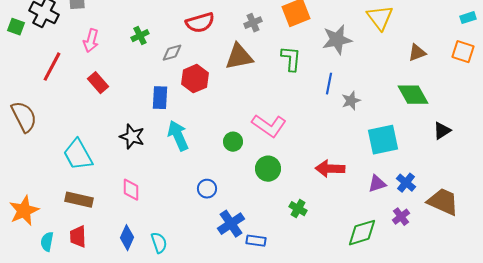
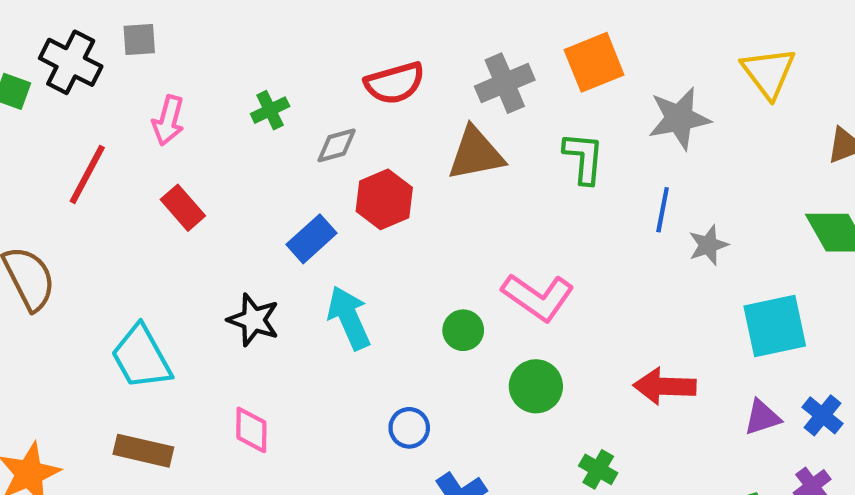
gray cross: (253, 23) -> (505, 83), size x1.5
blue rectangle: (160, 98) -> (312, 239), turned 45

